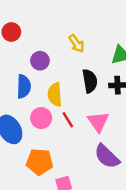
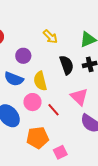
blue semicircle: (24, 86) -> (14, 79), turned 120
red line: (68, 120) -> (53, 110), moved

